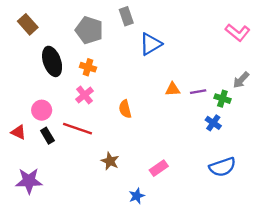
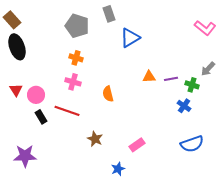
brown rectangle: (28, 24) -> (12, 20), moved
black ellipse: (52, 61) -> (17, 47), moved
pink cross: (85, 95) -> (73, 82), turned -35
red triangle: (18, 132) -> (16, 90), moved, turned 32

